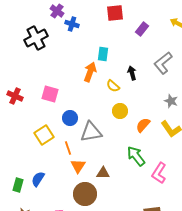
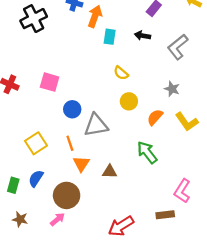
orange arrow: (90, 72) -> (95, 16), moved
black arrow: (132, 73) -> (143, 36), moved, turned -64
gray star: (171, 101) -> (172, 89), moved
yellow square: (44, 135) -> (36, 143), moved
pink L-shape: (159, 173) -> (182, 191), moved
brown circle: (85, 194) -> (67, 195), moved

